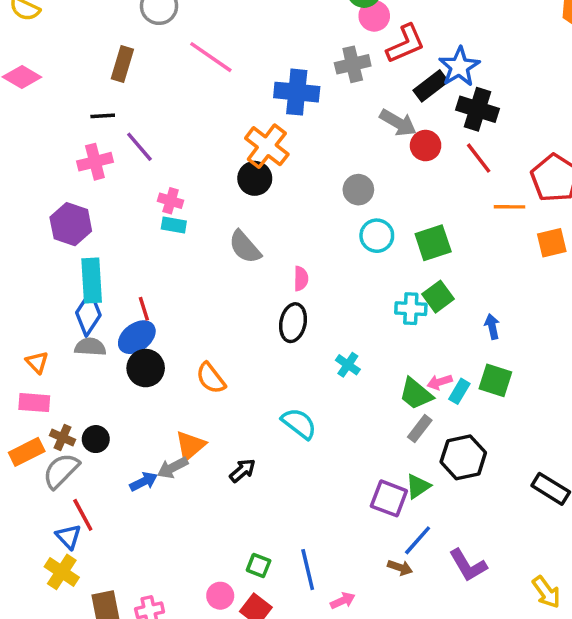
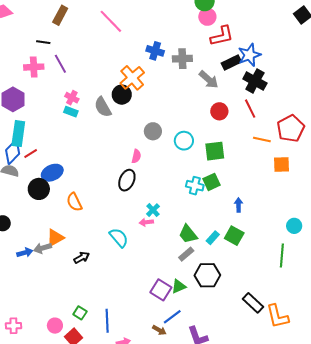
gray cross: (353, 64) -> (182, 59), moved
blue cross: (297, 92) -> (155, 51), size x0.7
red circle: (426, 146) -> (219, 111), moved
gray circle: (358, 190) -> (153, 131), moved
gray semicircle: (245, 247) -> (103, 107), moved
red line: (144, 309) -> (31, 153), moved, turned 64
blue ellipse: (137, 337) -> (52, 173), moved
pink arrow: (440, 382) -> (146, 222), moved

